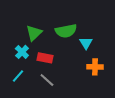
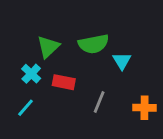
orange cross: (95, 67) -> (145, 108), moved
gray line: (47, 80) -> (99, 102), moved, turned 70

